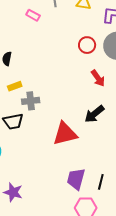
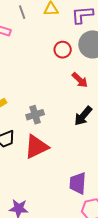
gray cross: (31, 101) -> (35, 115), moved
red triangle: (65, 134) -> (36, 147), moved

